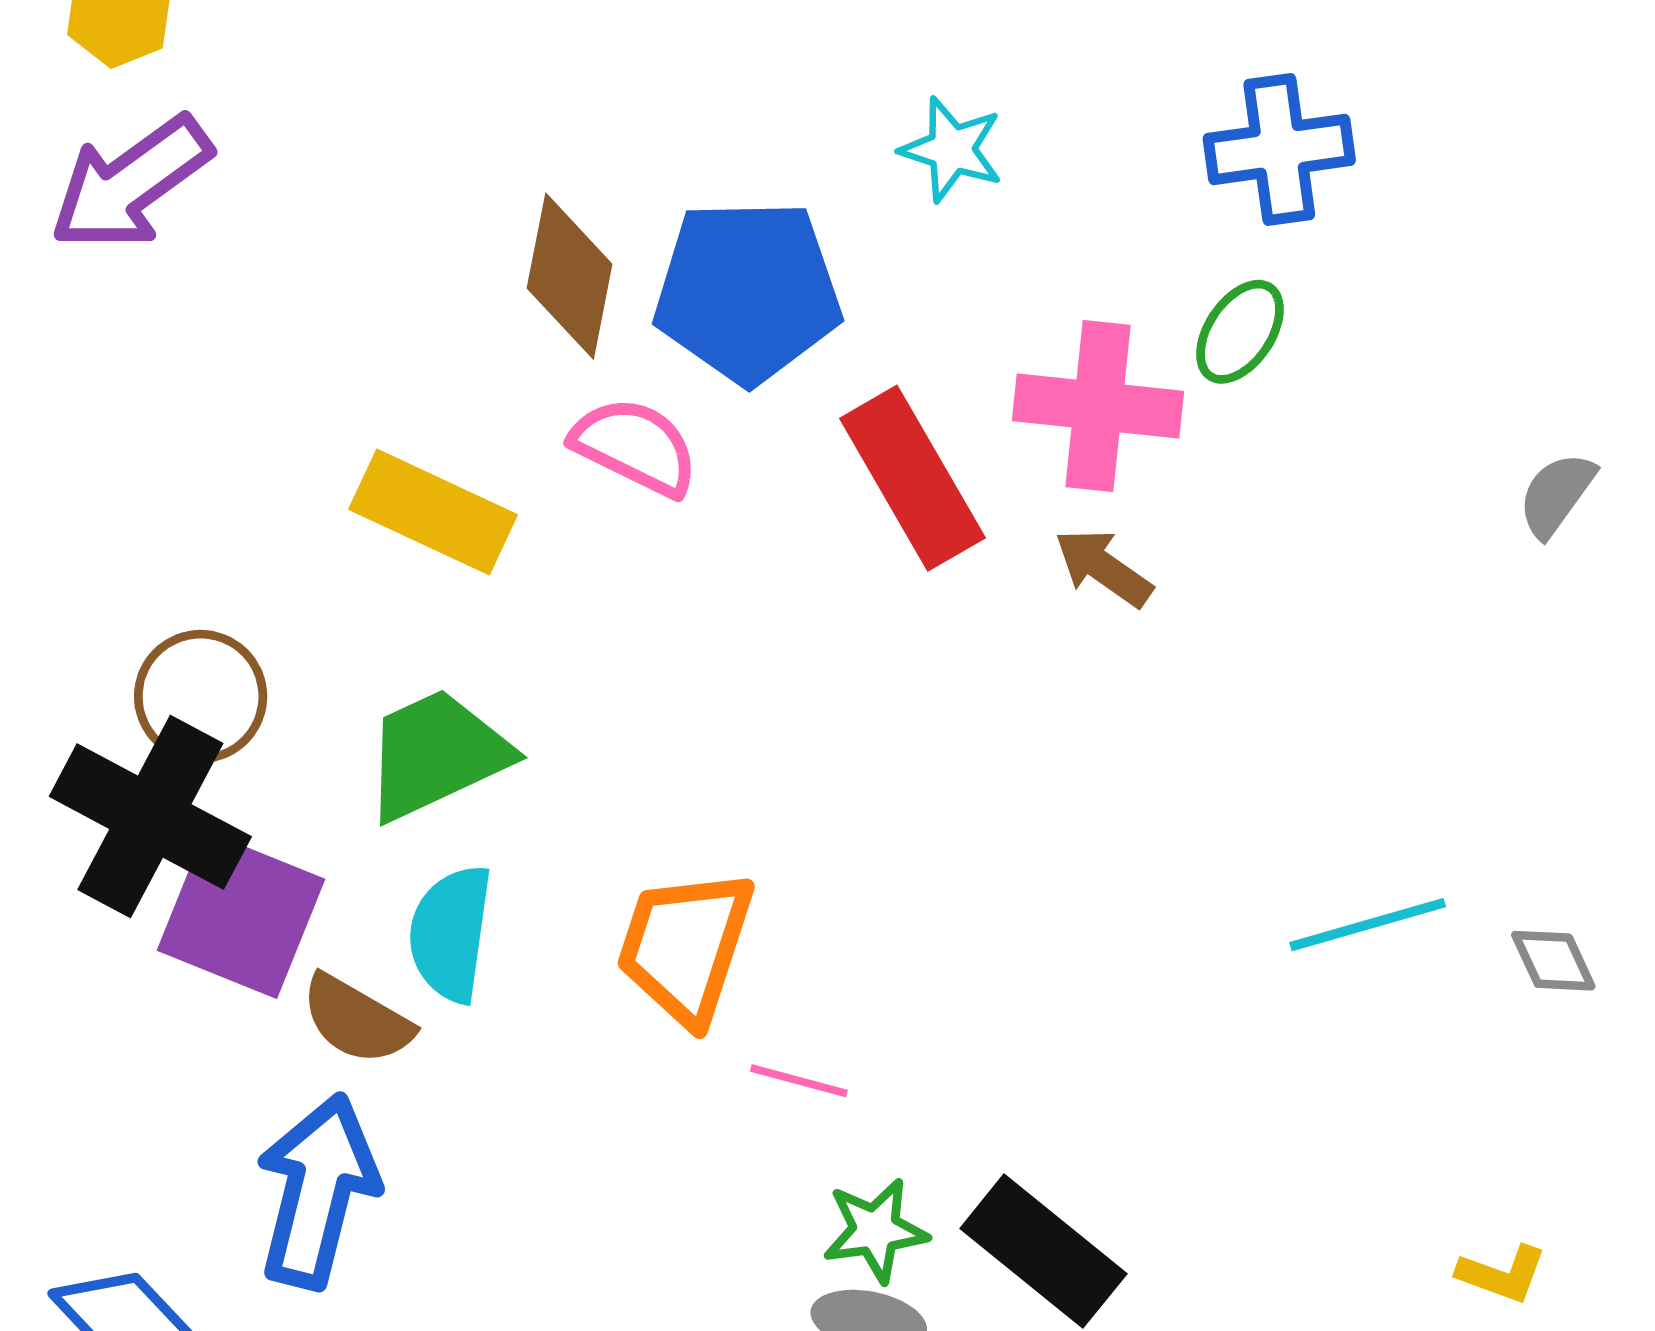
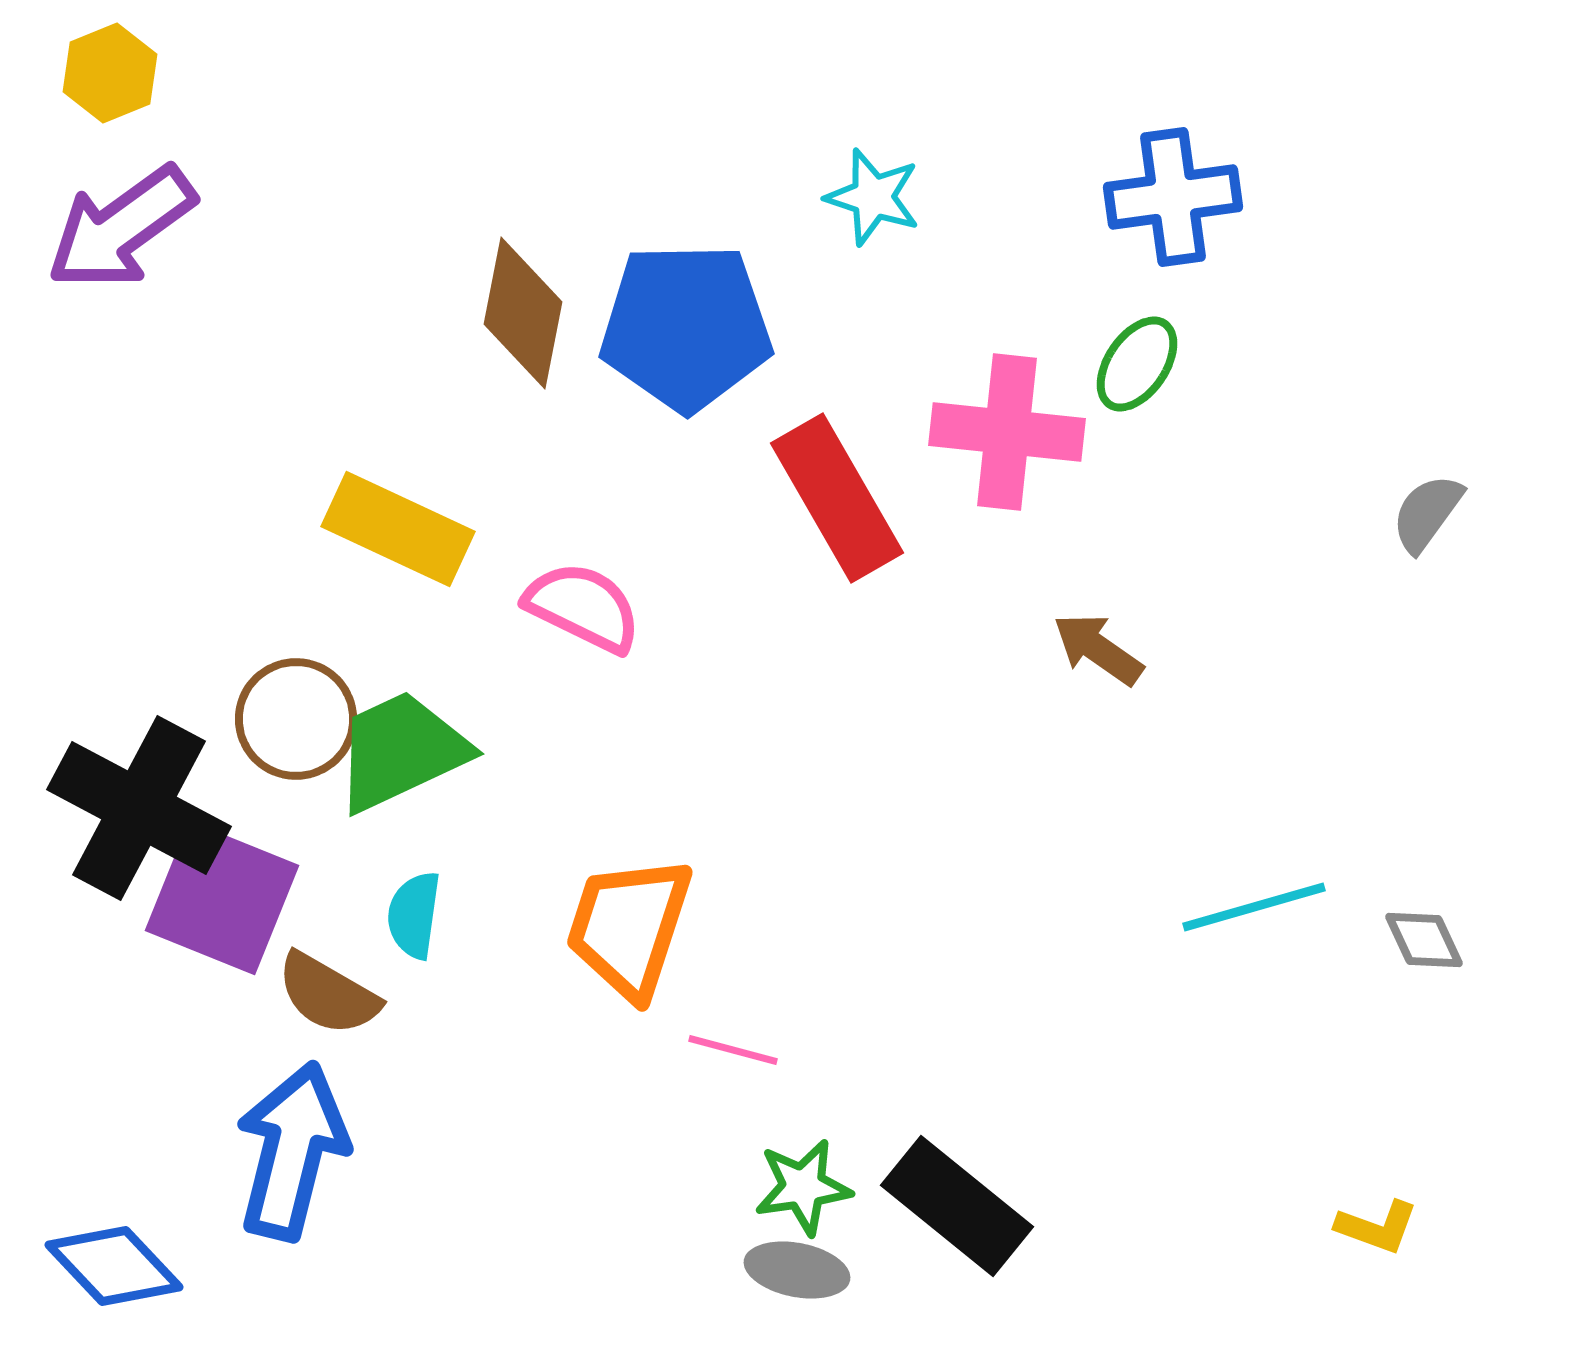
pink semicircle: (635, 446) -> (583, 607), moved
brown arrow: (1103, 568) -> (1098, 649), moved
brown circle: (201, 696) -> (296, 719), moved
cyan semicircle: (451, 933) -> (414, 915), size x0.7

